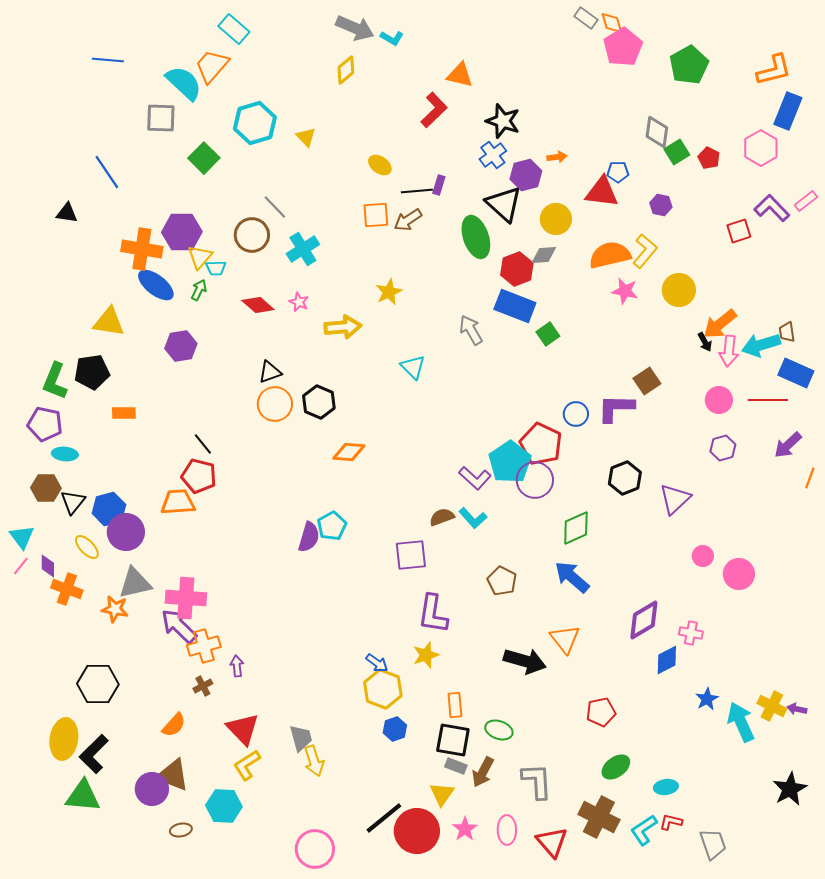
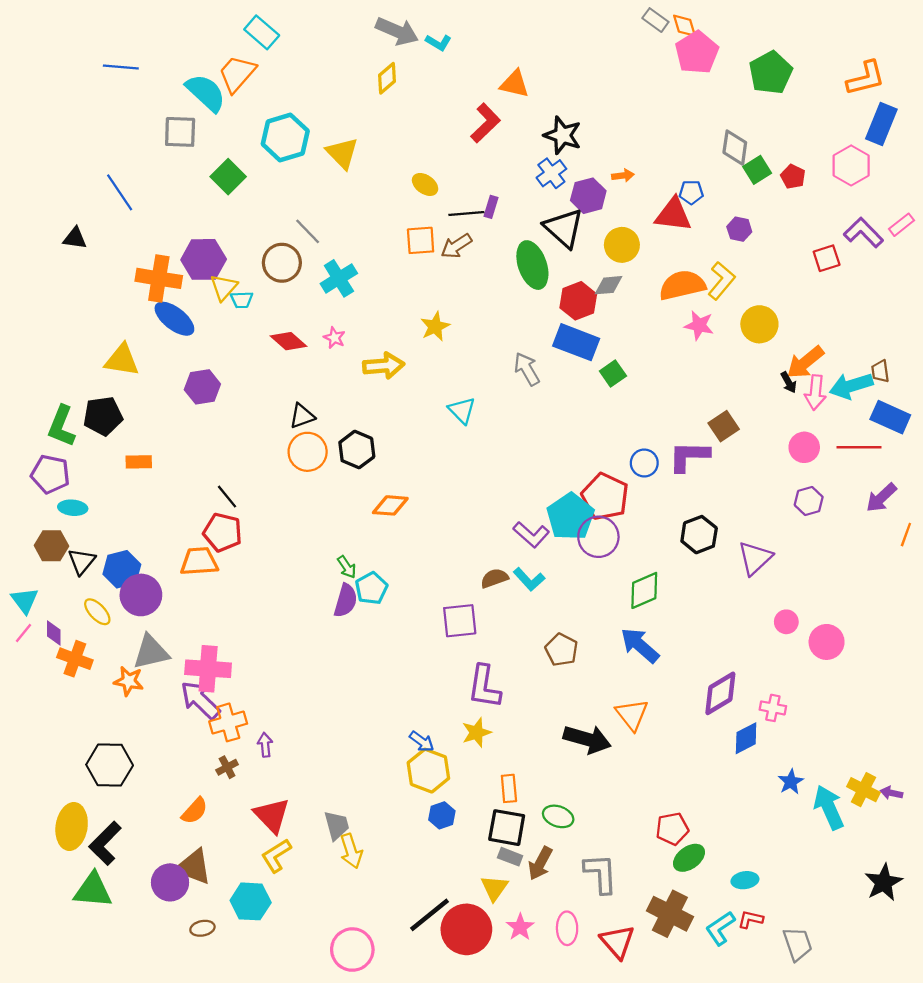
yellow triangle: (306, 137) -> (342, 153), size x1.5
green arrow: (199, 290) -> (347, 567), moved, turned 120
red pentagon: (601, 712) -> (672, 829), moved

